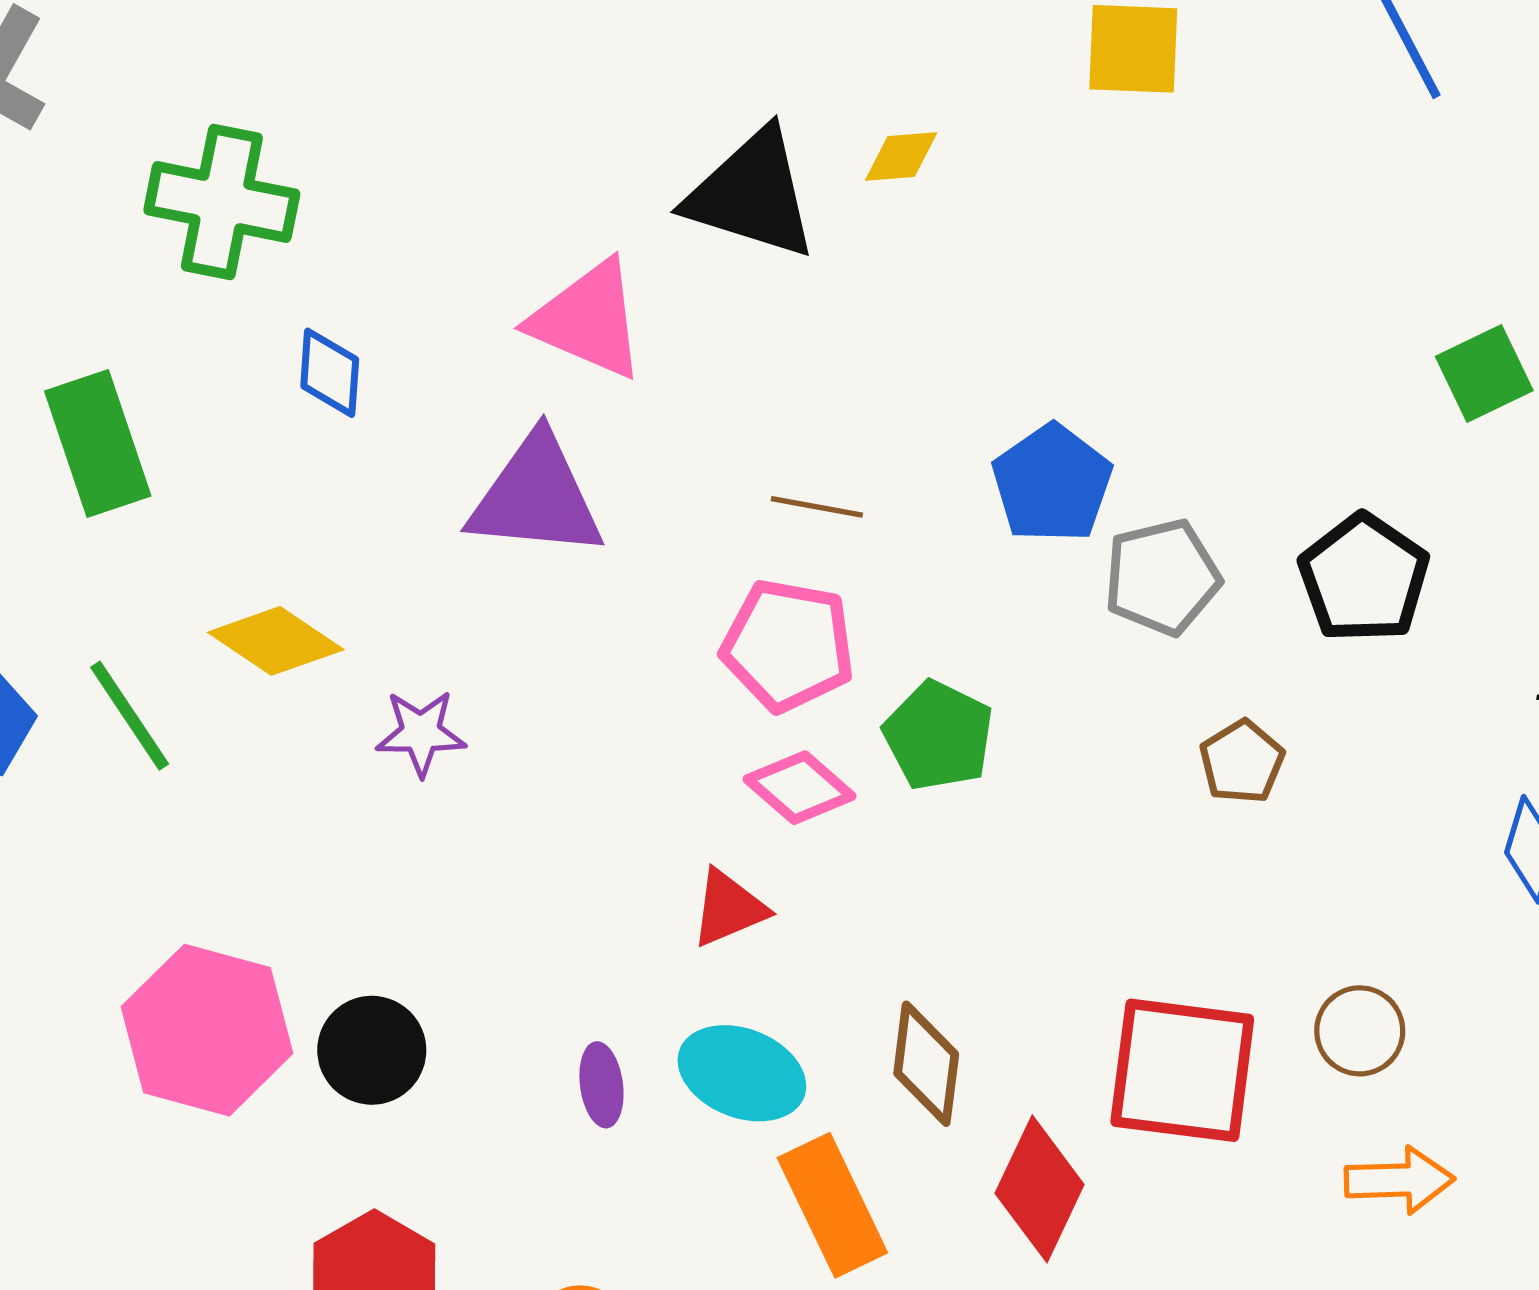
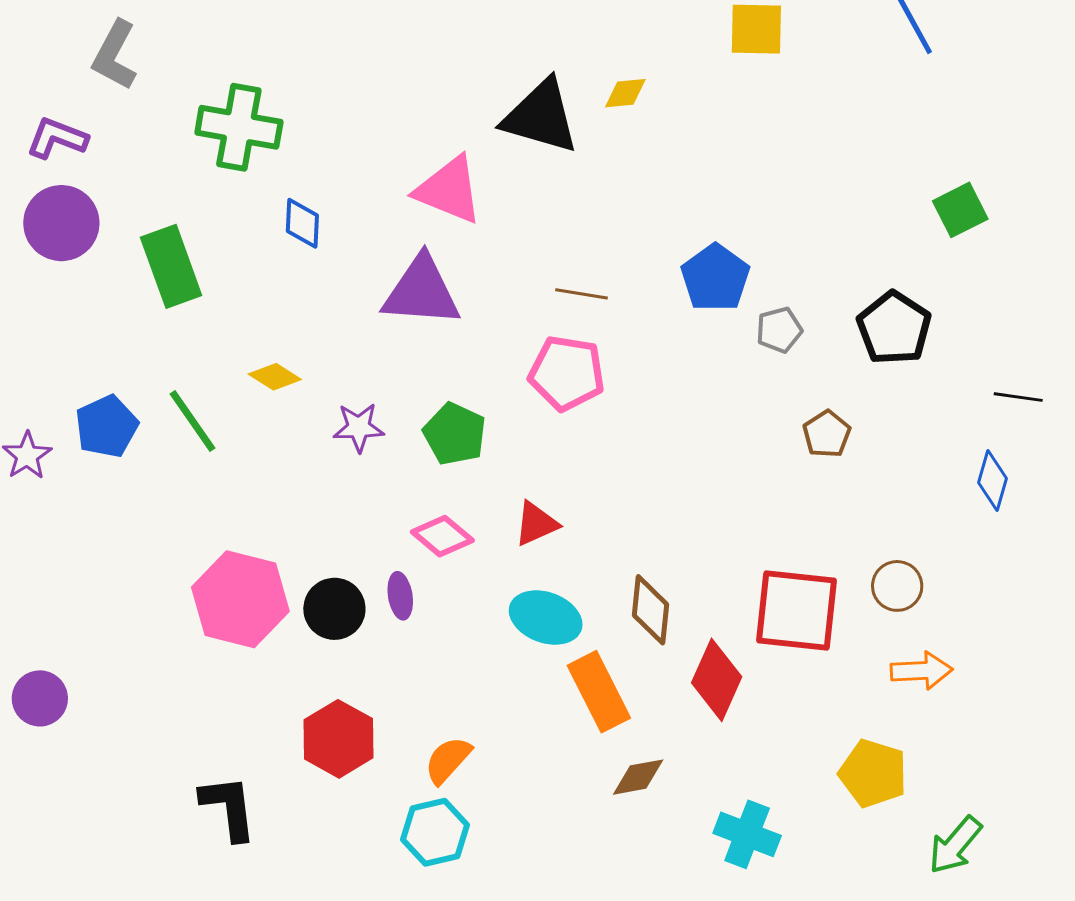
gray pentagon: (1162, 577) -> (779, 330), size x0.7
yellow diamond: (276, 641) -> (275, 377), size x0.7
green pentagon: (938, 736) -> (455, 434), moved
pink diamond: (800, 788) -> (442, 536), moved
purple ellipse: (601, 1085) -> (400, 596), moved

